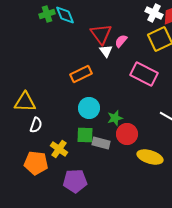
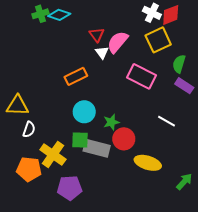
cyan diamond: (65, 15) -> (59, 15), turned -50
red triangle: (101, 34) -> (97, 35), size x0.7
pink semicircle: (121, 41) -> (118, 42), size x1.6
gray rectangle: (101, 143) -> (97, 148), size x1.4
yellow cross: (59, 149) -> (53, 154), size x1.4

